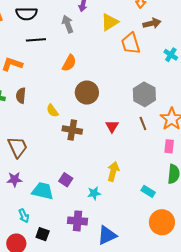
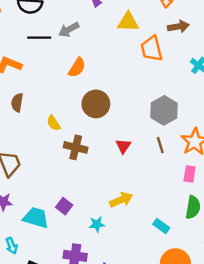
yellow triangle: (110, 22) -> (128, 22), turned 30
gray arrow: (68, 24) -> (69, 30), moved, turned -102
yellow arrow: (113, 171) -> (121, 200), turned 48

